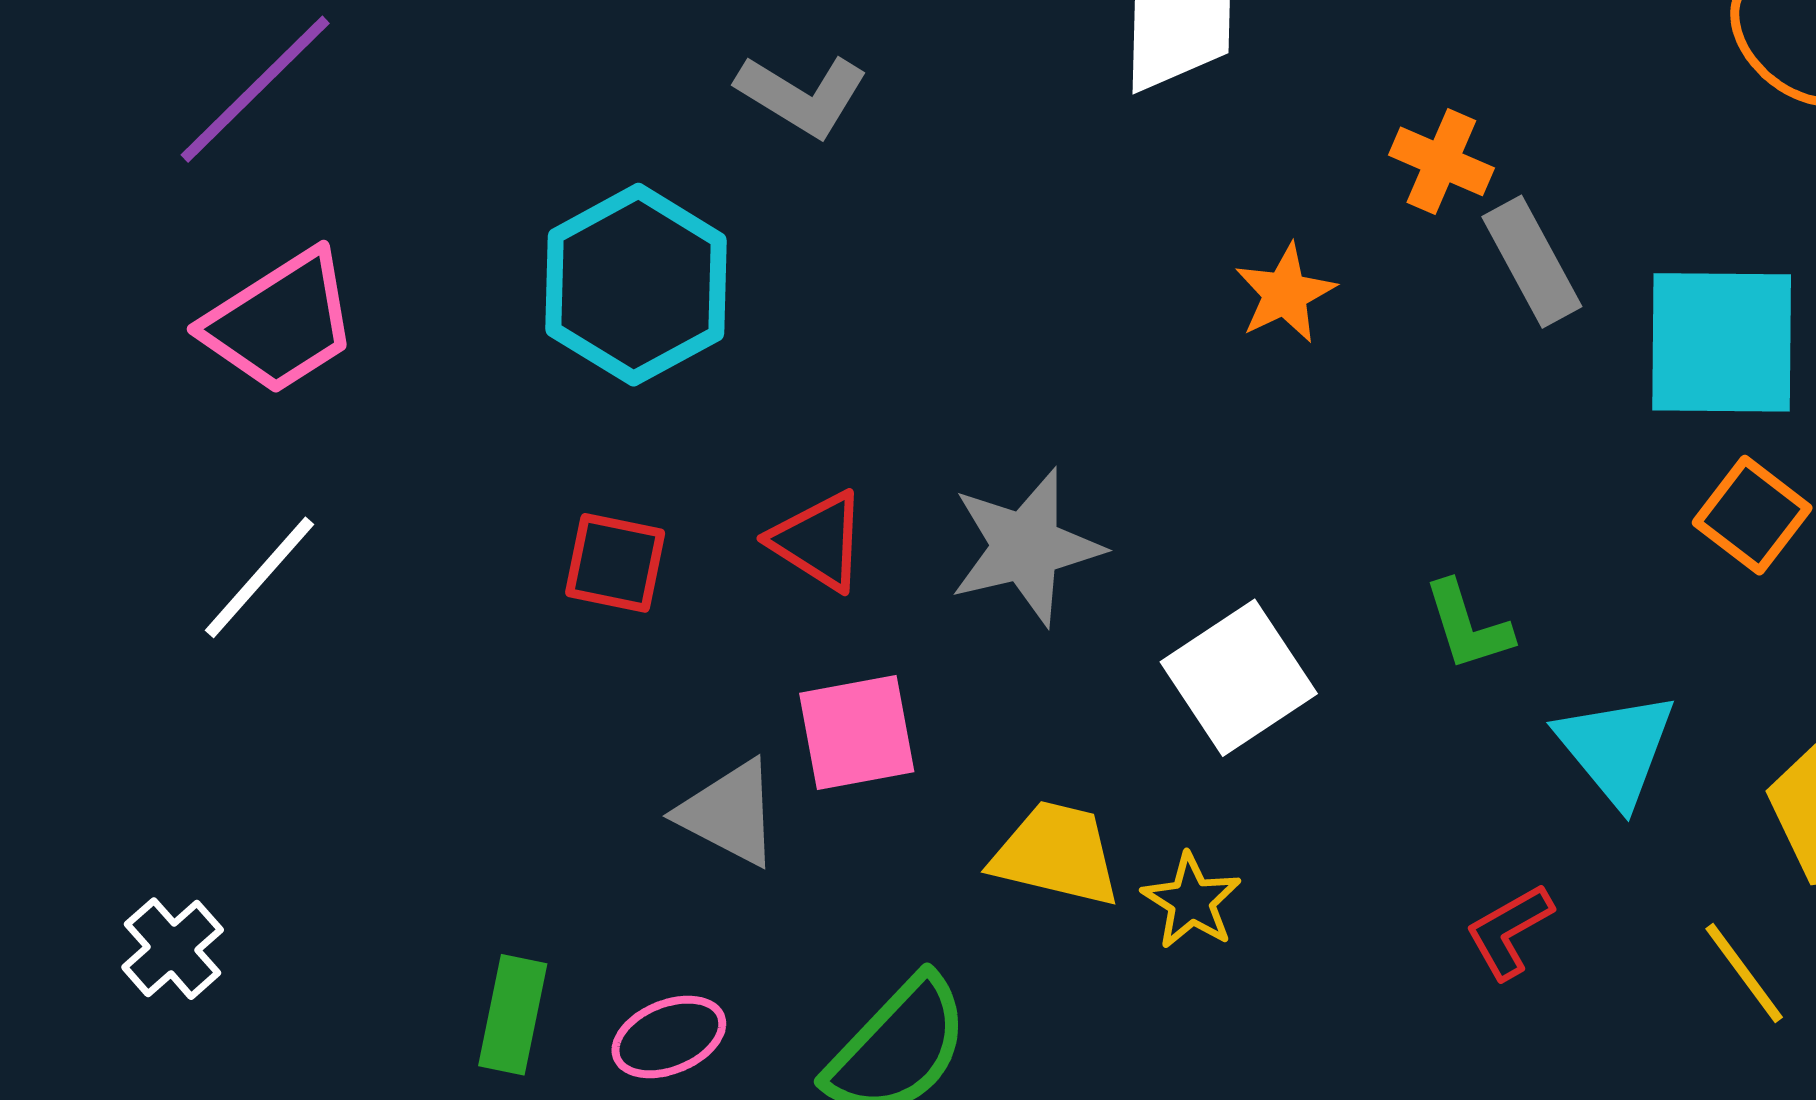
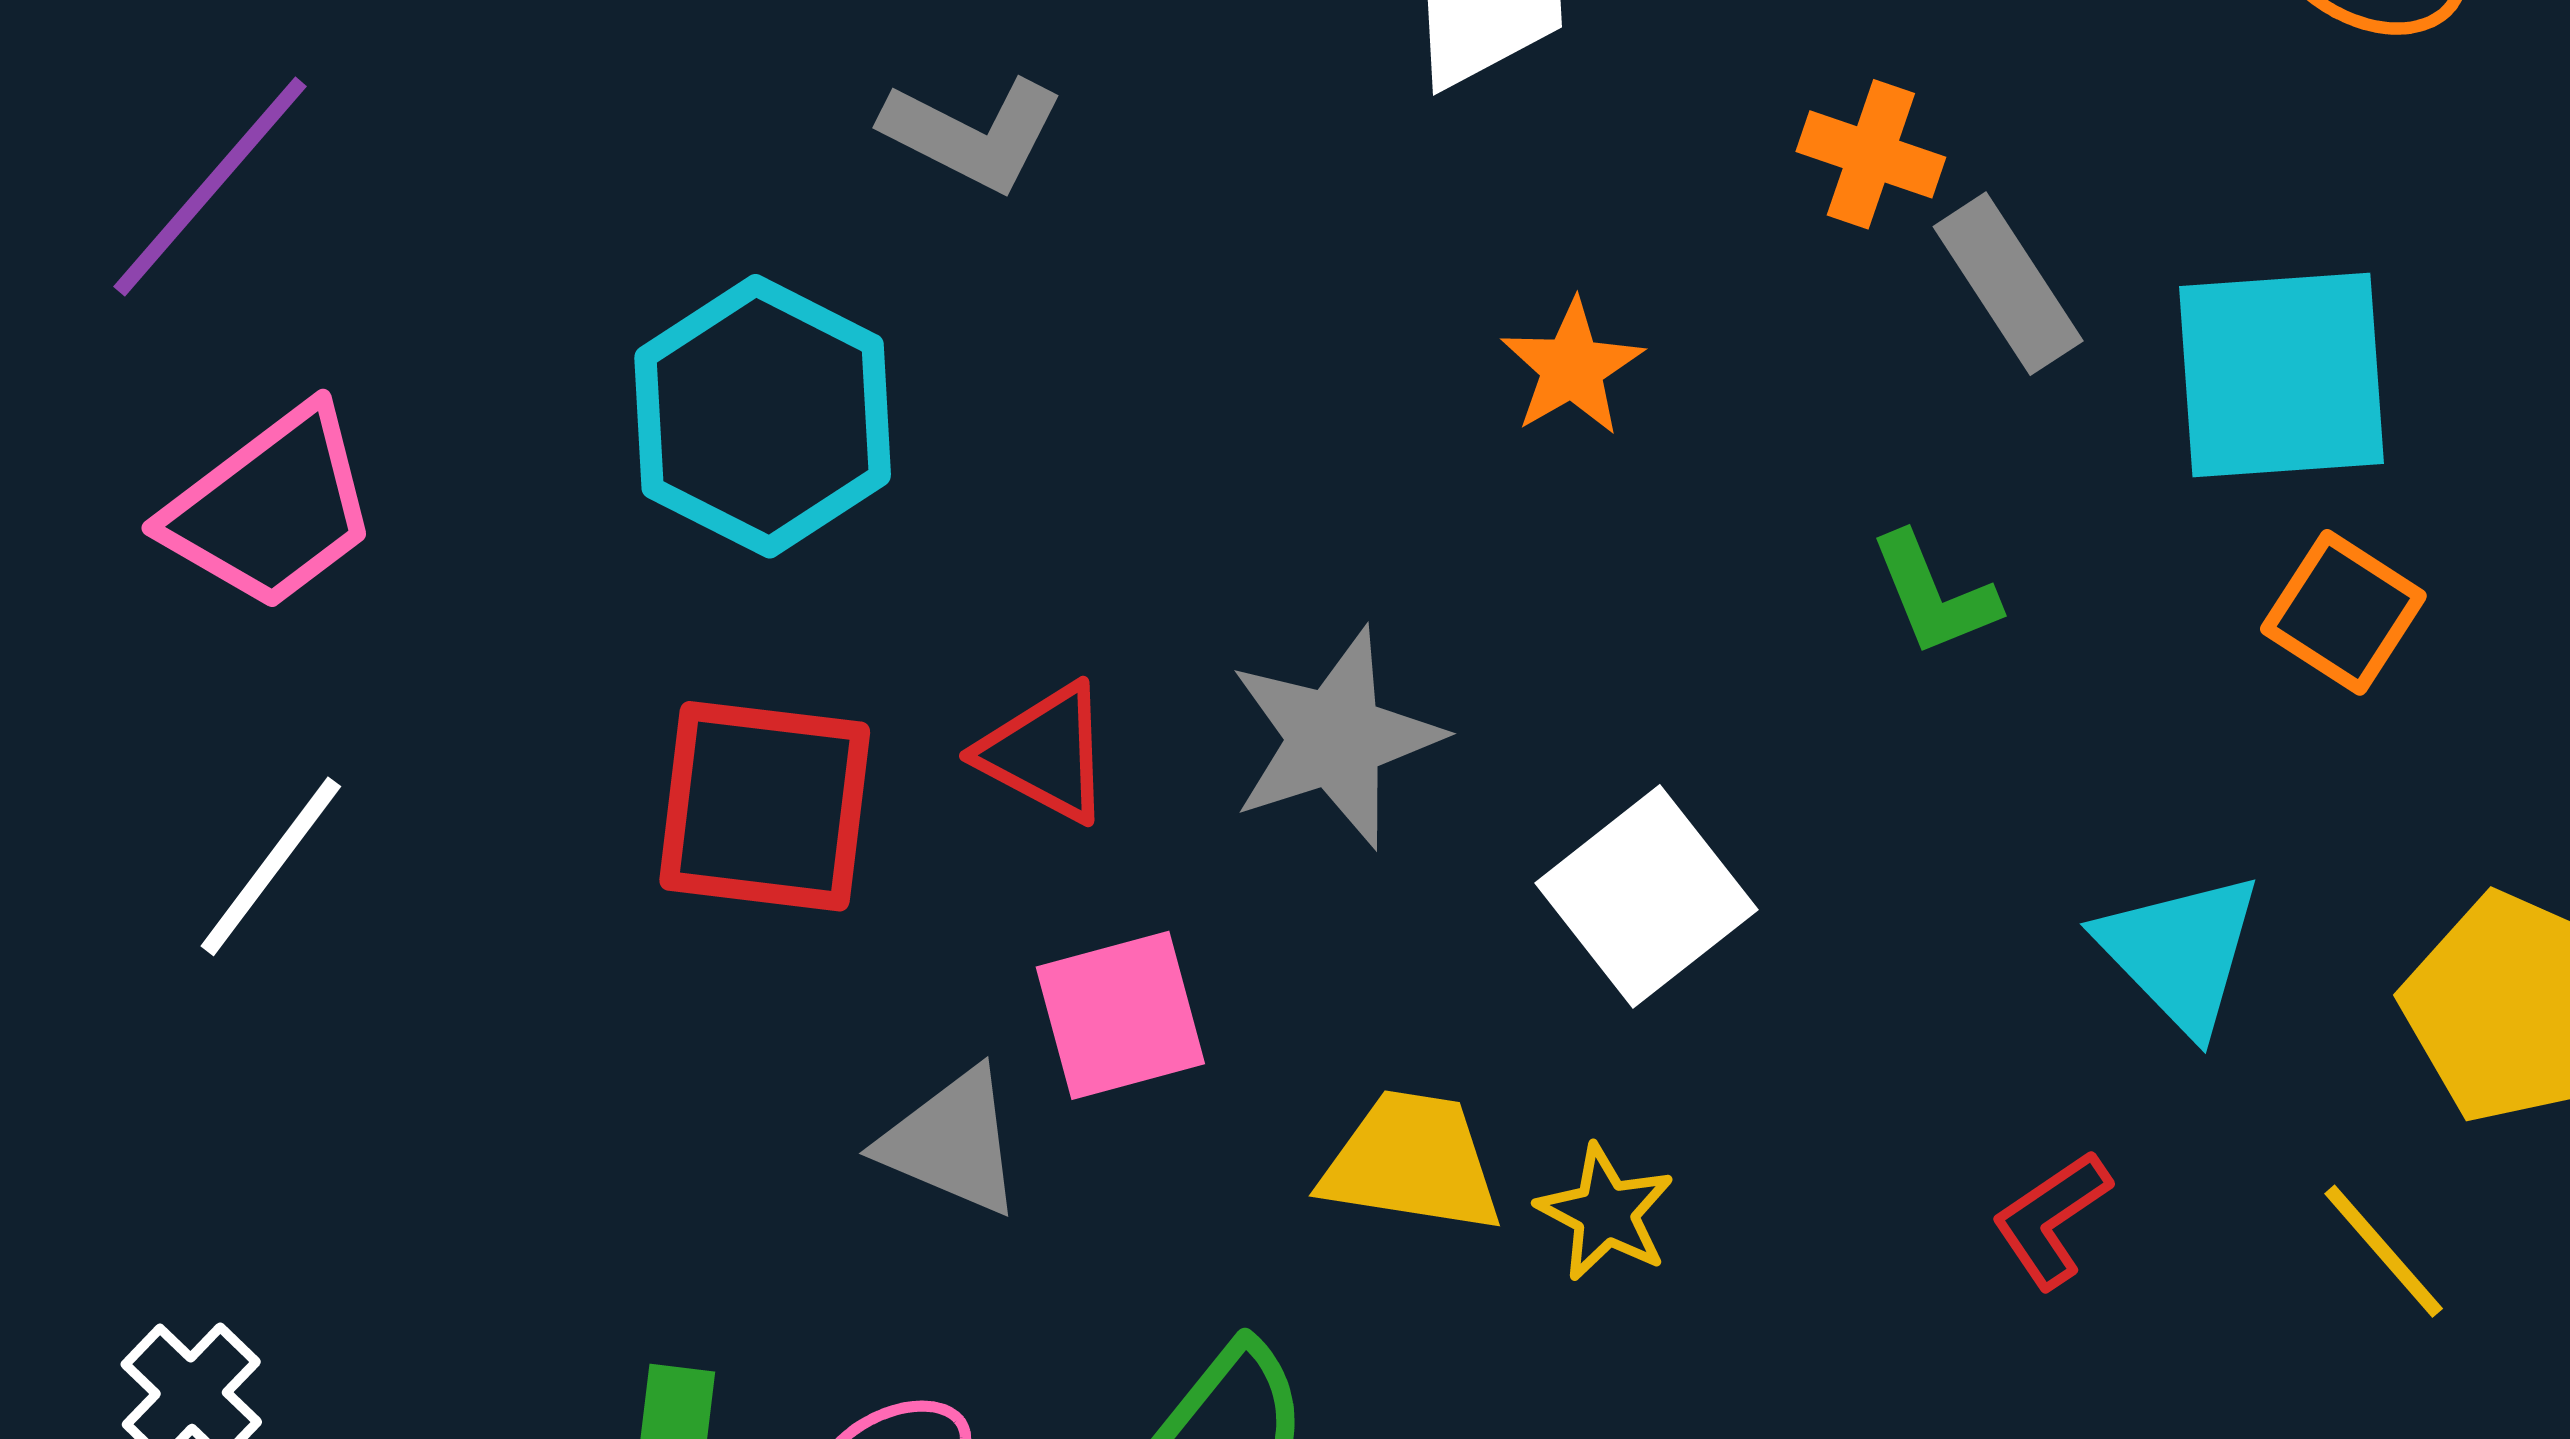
orange star: (1285, 293) -> (1572, 368), moved
red square: (615, 563) -> (765, 806), size x1.6
green L-shape: (1468, 626) -> (1934, 594), moved

